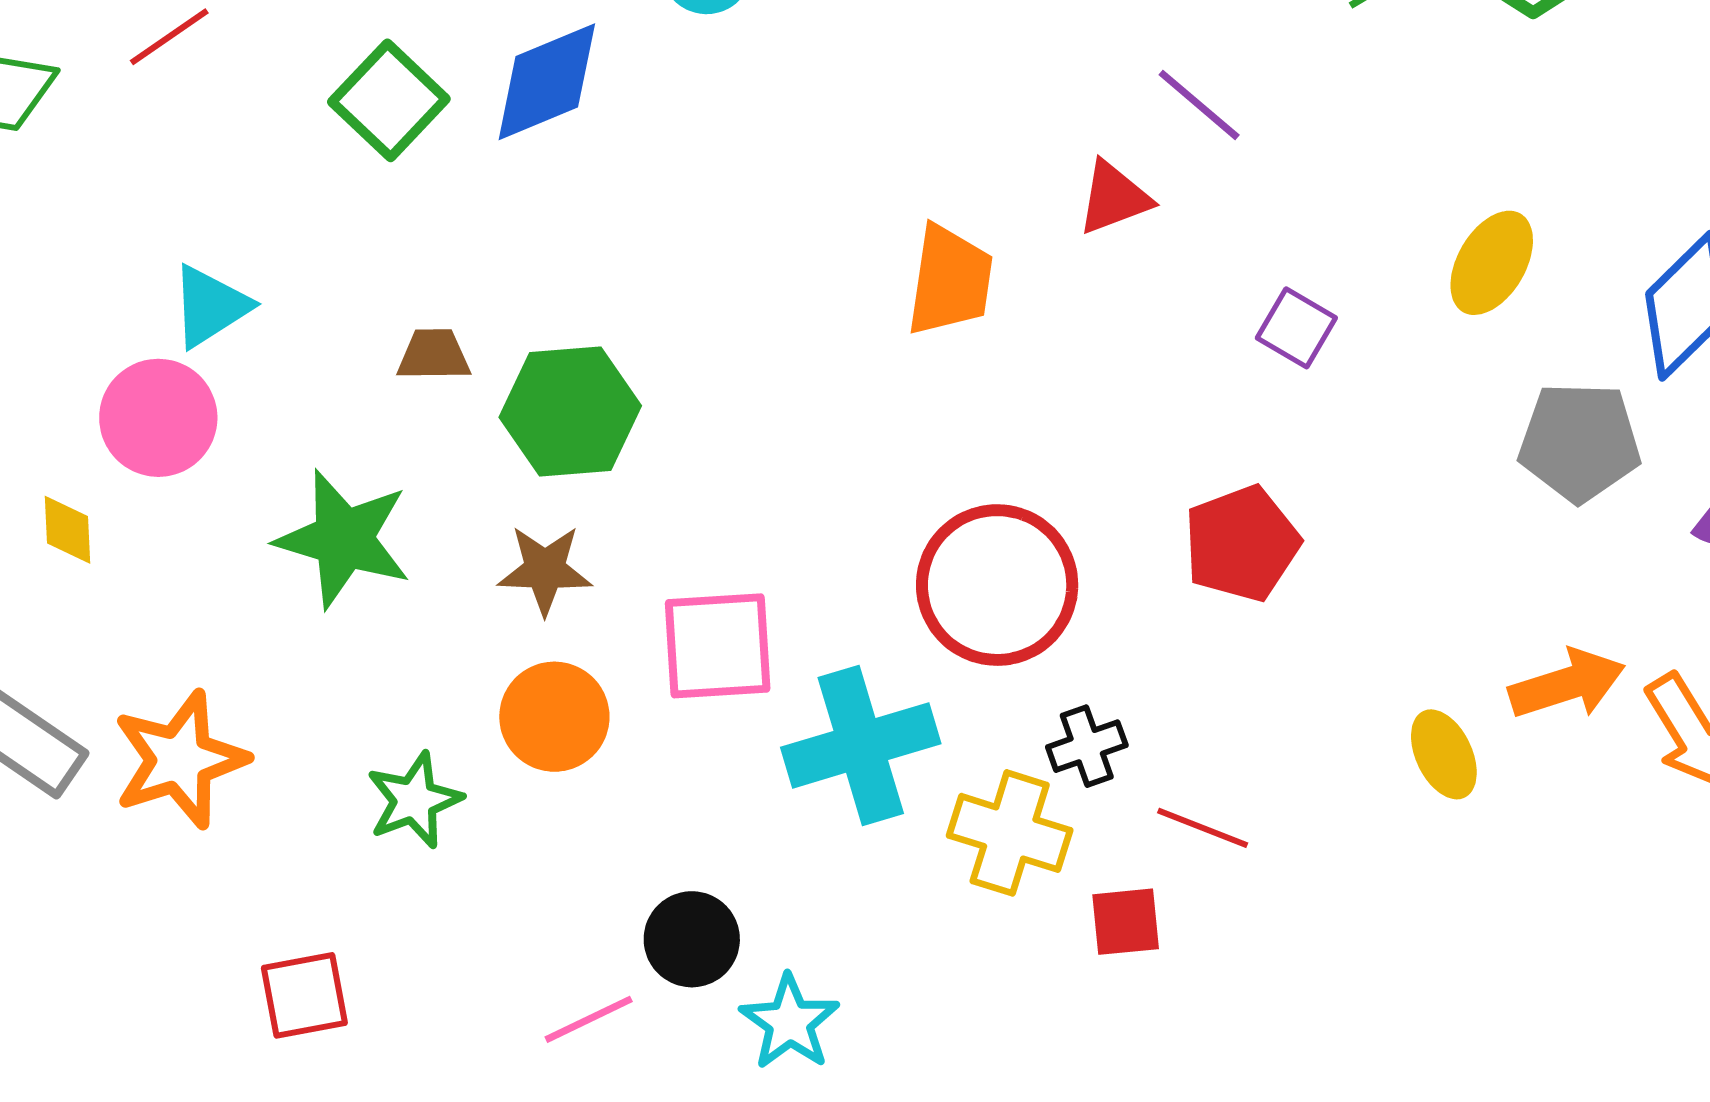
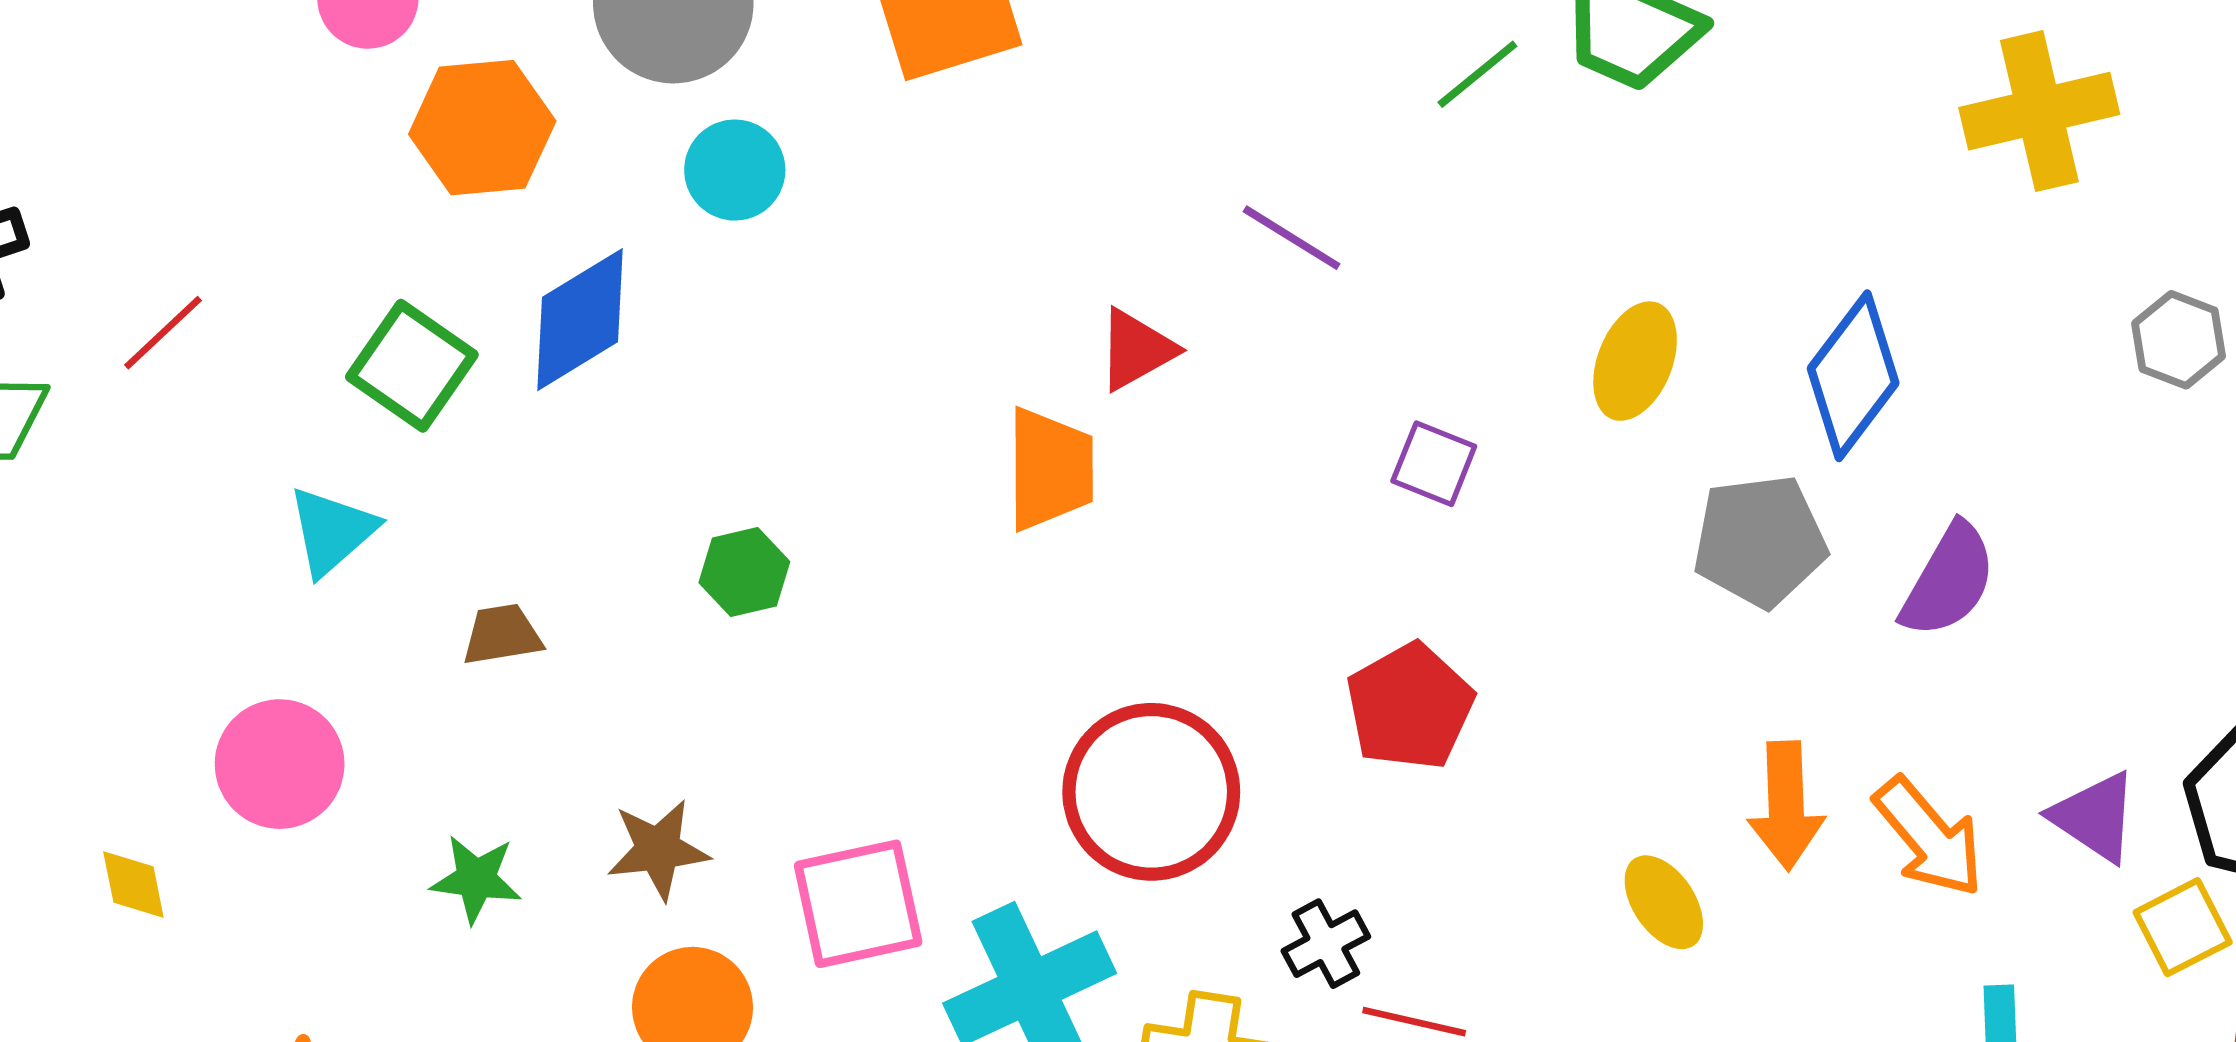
red triangle: (1114, 198) -> (1136, 350), moved
cyan triangle: (210, 306) -> (332, 531), moved
green hexagon: (570, 412) -> (744, 572), moved, size x0.6
pink circle: (158, 418) -> (280, 764), moved
green star: (344, 539) -> (476, 879), moved, size x0.6
orange arrow: (1567, 684) -> (1786, 806), turned 114
black cross: (1087, 746) -> (1326, 944), moved

